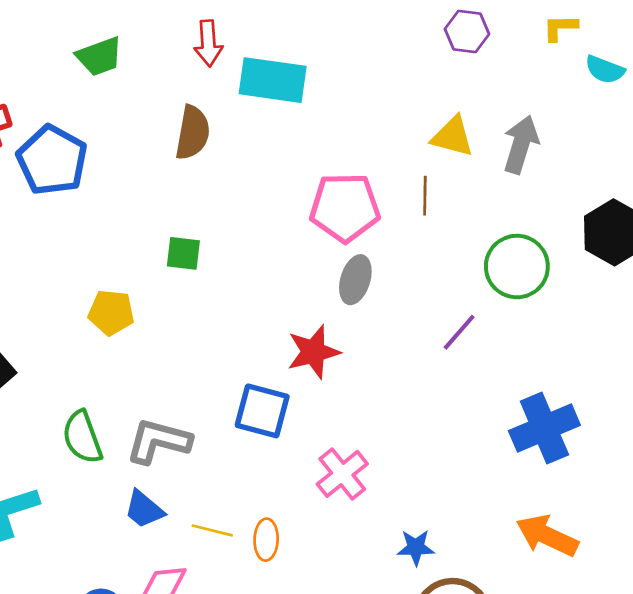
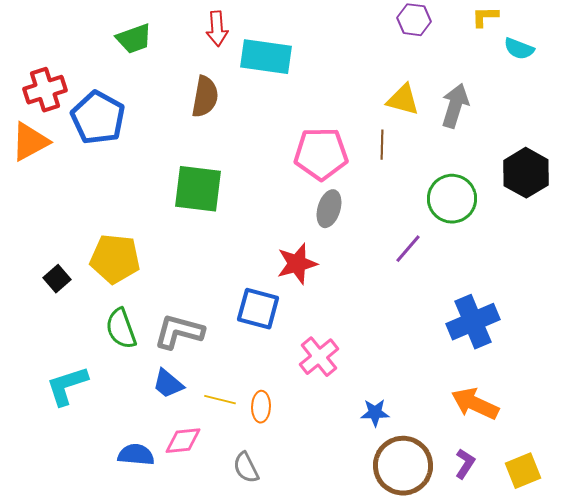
green square: (183, 253) -> (198, 189), size x1.8
yellow pentagon: (111, 312) -> (115, 259), moved, size x1.4

